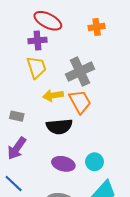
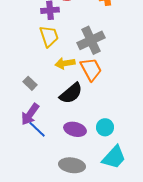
gray rectangle: (17, 116) -> (30, 83), turned 32
black semicircle: (59, 127) -> (71, 93), turned -35
blue line: (14, 184) -> (37, 129), moved

